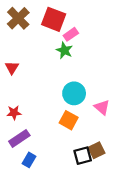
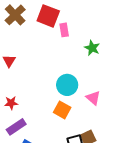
pink rectangle: (71, 34) -> (64, 30), turned -64
green star: (64, 50) -> (92, 48), moved

